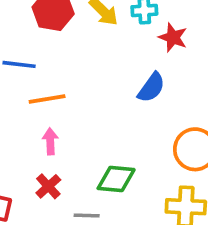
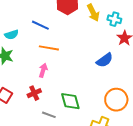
green diamond: (116, 179) -> (70, 101), turned 50

